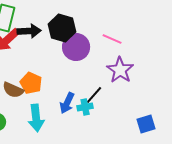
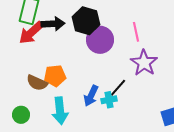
pink line: (112, 39) -> (136, 32), turned 54
orange pentagon: (31, 83) -> (55, 76), turned -30

